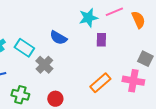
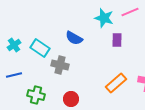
cyan star: (88, 18) -> (104, 18), turned 30
gray cross: (44, 65) -> (60, 65), turned -30

